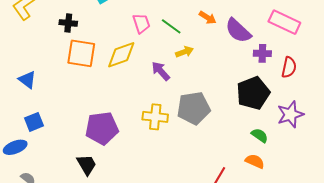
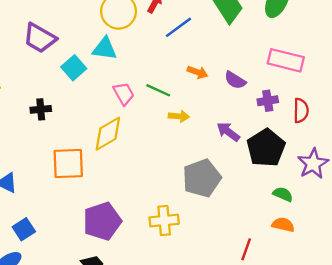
purple semicircle: (238, 31) -> (235, 80), size x0.7
yellow arrow: (184, 52) -> (179, 116), turned 36
orange square: (81, 53) -> (68, 163), moved
purple arrow: (161, 71) -> (228, 132), moved
yellow cross: (155, 117) -> (164, 221), moved

